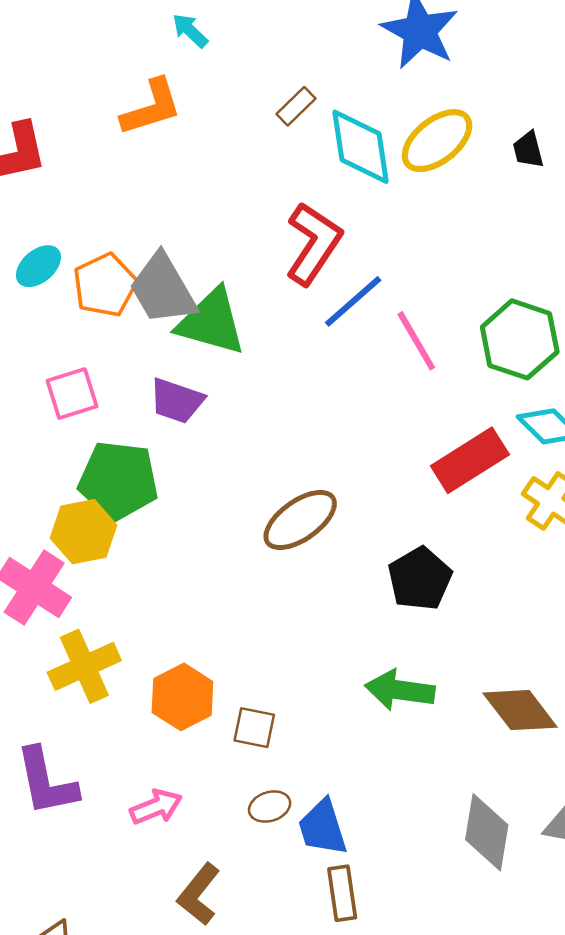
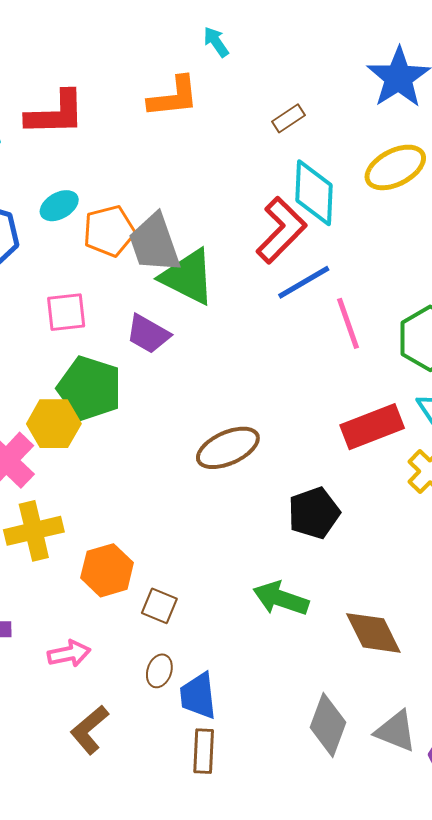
cyan diamond: (361, 147) -> (314, 193), moved
brown ellipse: (270, 807) -> (159, 671), turned -64

